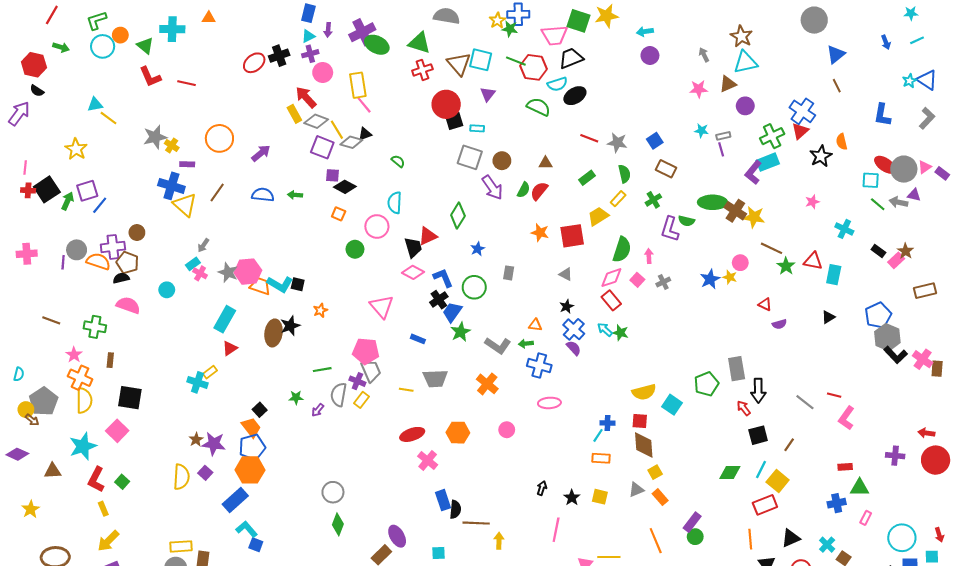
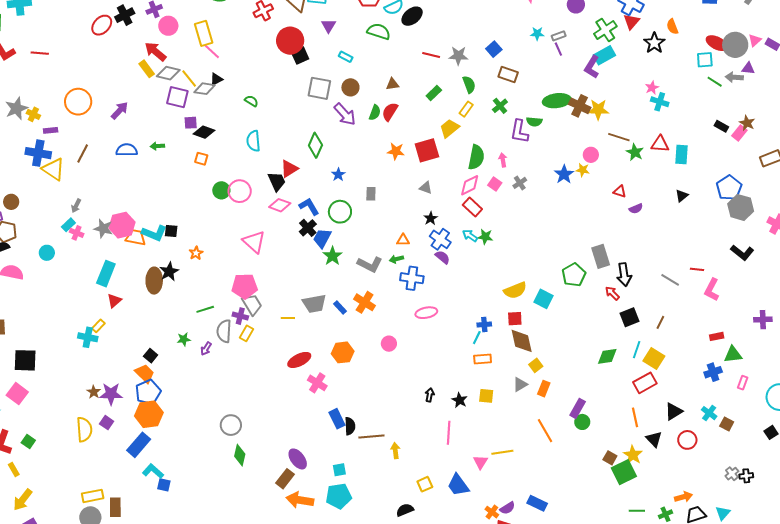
cyan rectangle: (477, 128) -> (346, 57), moved, turned 32
pink circle: (377, 227) -> (240, 191), moved
cyan cross: (844, 229) -> (660, 102), moved
blue rectangle: (418, 339) -> (340, 307), moved, turned 32
black L-shape: (896, 355) -> (742, 253), moved
orange rectangle: (660, 497) -> (544, 389), turned 70

